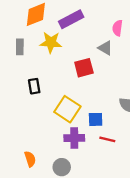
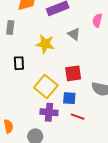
yellow star: (51, 42) -> (45, 44), moved
gray triangle: (105, 48) -> (74, 34), moved
red square: (84, 68) -> (73, 73), moved

